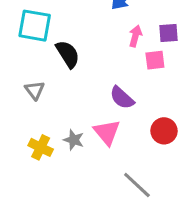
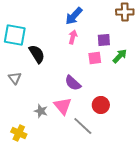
pink arrow: (135, 36) -> (73, 37), moved
yellow cross: (41, 147) -> (19, 133), moved
gray line: (137, 185) -> (83, 126), moved

